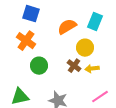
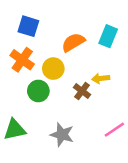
yellow circle: (85, 48) -> (53, 69), moved
yellow arrow: (92, 69) -> (101, 79), moved

